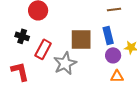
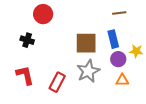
red rectangle: (43, 49) -> (57, 82), moved
gray star: (65, 63) -> (88, 71), moved

